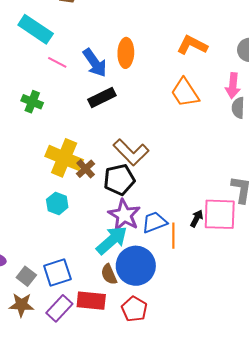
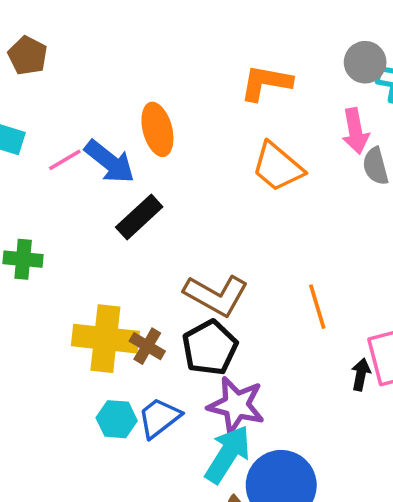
pink line: (57, 62) -> (65, 160), moved, turned -42
blue trapezoid: (154, 222) -> (159, 418), moved
orange line: (173, 236) -> (317, 307), moved

